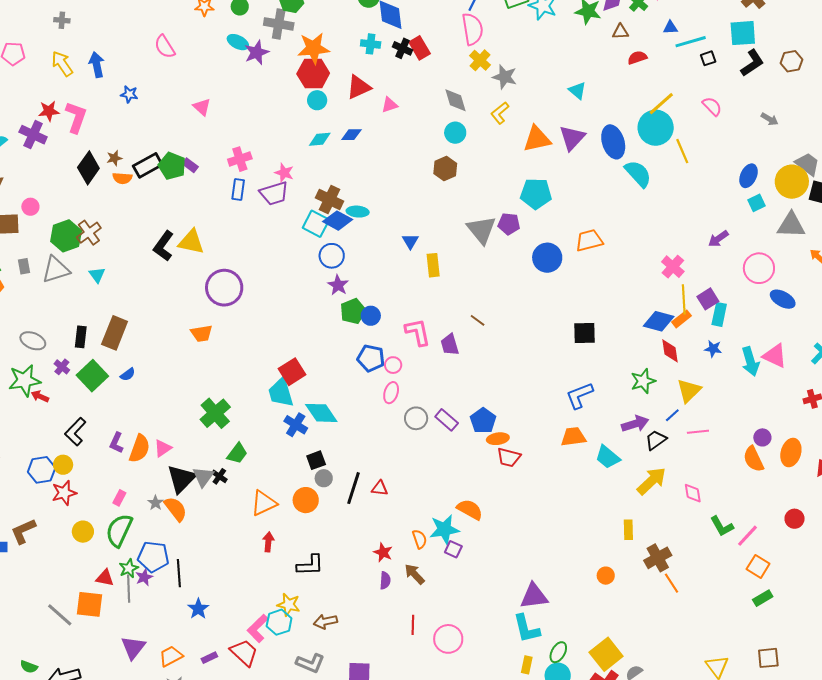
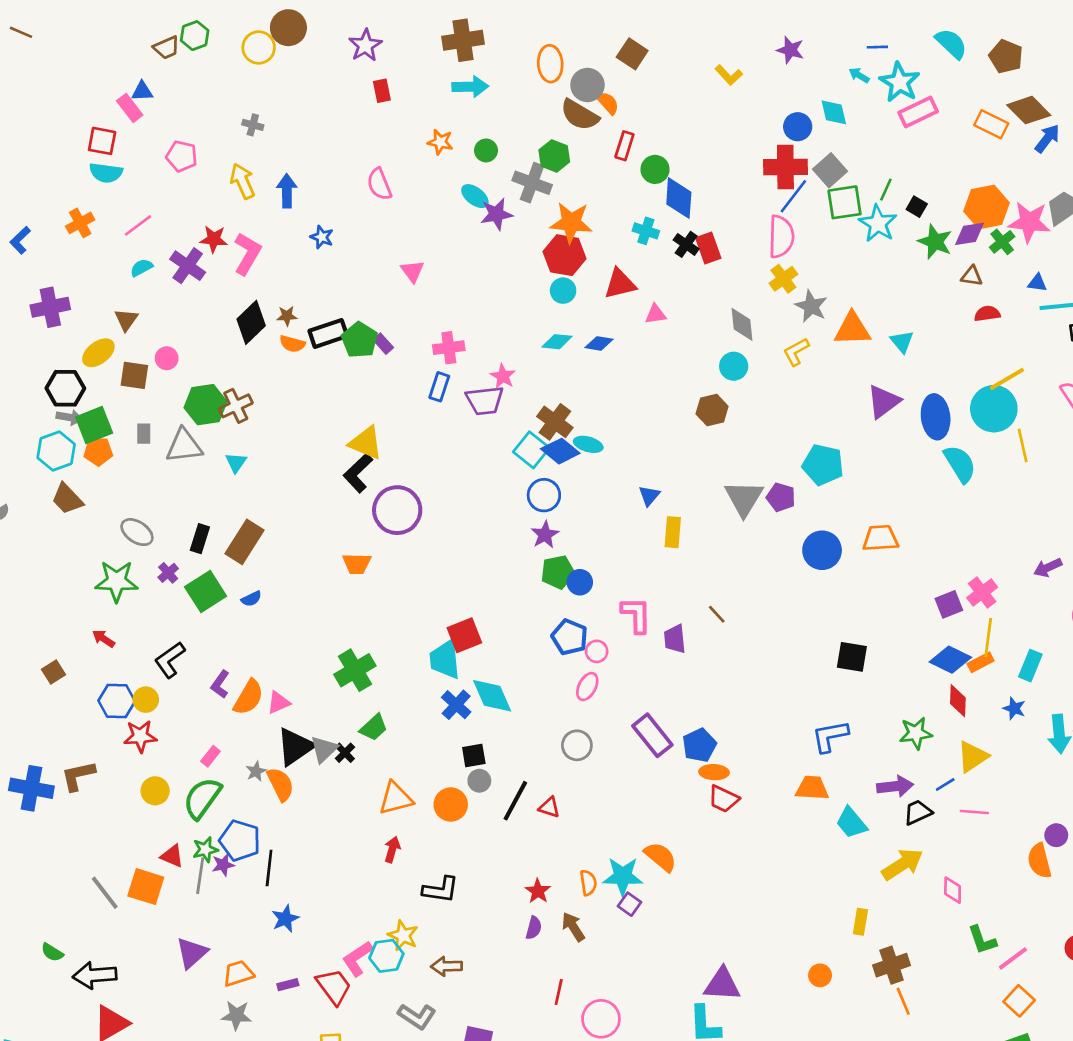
orange triangle: (537, 139) -> (852, 329), moved
black L-shape: (164, 246) -> (358, 473), moved
purple square: (708, 299) -> (949, 604), moved
red arrow: (40, 396) -> (104, 639), moved
gray circle: (416, 418) -> (577, 745), moved
purple rectangle: (447, 420) -> (652, 735), size x1.4

